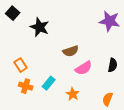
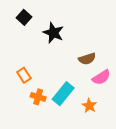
orange rectangle: (21, 65) -> (24, 75), moved
cyan rectangle: (49, 83) -> (63, 94), size x1.5

